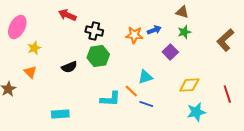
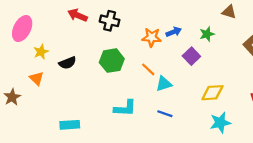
brown triangle: (182, 12) -> (229, 12), moved
black cross: (94, 31) -> (110, 21), moved
black semicircle: (69, 67) -> (68, 63), moved
orange line: (131, 91) -> (148, 69), moved

